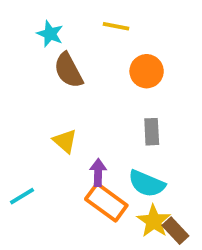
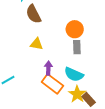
orange circle: (147, 71) -> (75, 29), moved
yellow triangle: (65, 141) -> (37, 44), moved, turned -32

